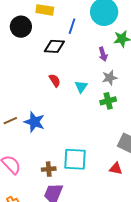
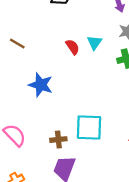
red semicircle: (55, 80) -> (73, 47), moved
brown line: (10, 121) -> (17, 43), moved, turned 56

